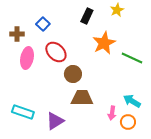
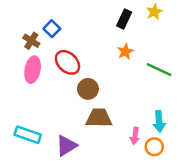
yellow star: (117, 10) -> (154, 12), moved
black rectangle: (87, 16) -> (124, 19), moved
brown cross: (17, 34) -> (31, 41), moved, turned 32
orange star: (104, 43) -> (125, 52), size x0.6
cyan arrow: (132, 101) -> (159, 121), turned -126

